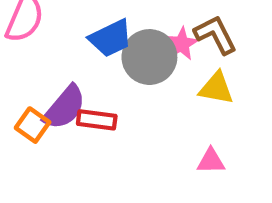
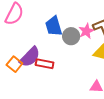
blue trapezoid: (111, 38) -> (54, 26), turned 95
gray circle: (149, 57) -> (71, 36), size x0.7

